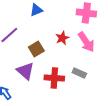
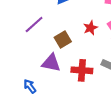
purple triangle: (25, 71) -> (51, 63), turned -30

